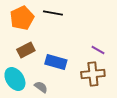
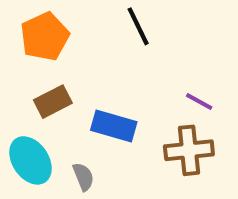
black line: (53, 13) -> (138, 26), moved, turned 54
gray semicircle: (41, 87) -> (83, 177), turned 32

